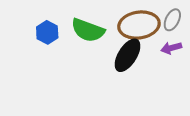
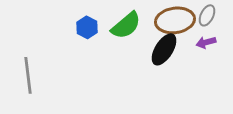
green semicircle: (88, 30) -> (126, 25), turned -60

